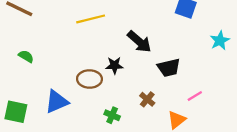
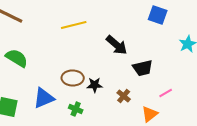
green semicircle: (26, 56) -> (17, 58), size x1.6
black star: (114, 65) -> (95, 85), moved
green cross: (112, 115) -> (76, 109), moved

